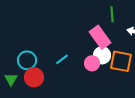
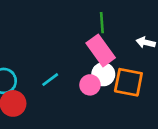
green line: (112, 14) -> (102, 23), moved

